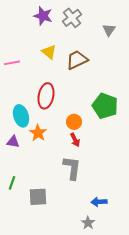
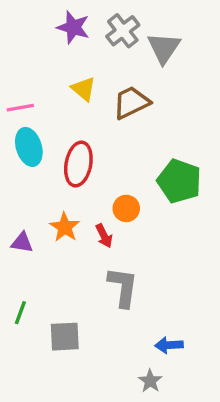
gray triangle: (109, 30) -> (164, 48), moved, size x1.5
cyan ellipse: (21, 116) -> (29, 147), moved
red arrow: (75, 140) -> (104, 236), moved

